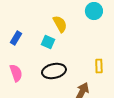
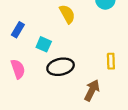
cyan square: (48, 42) -> (44, 44), moved

